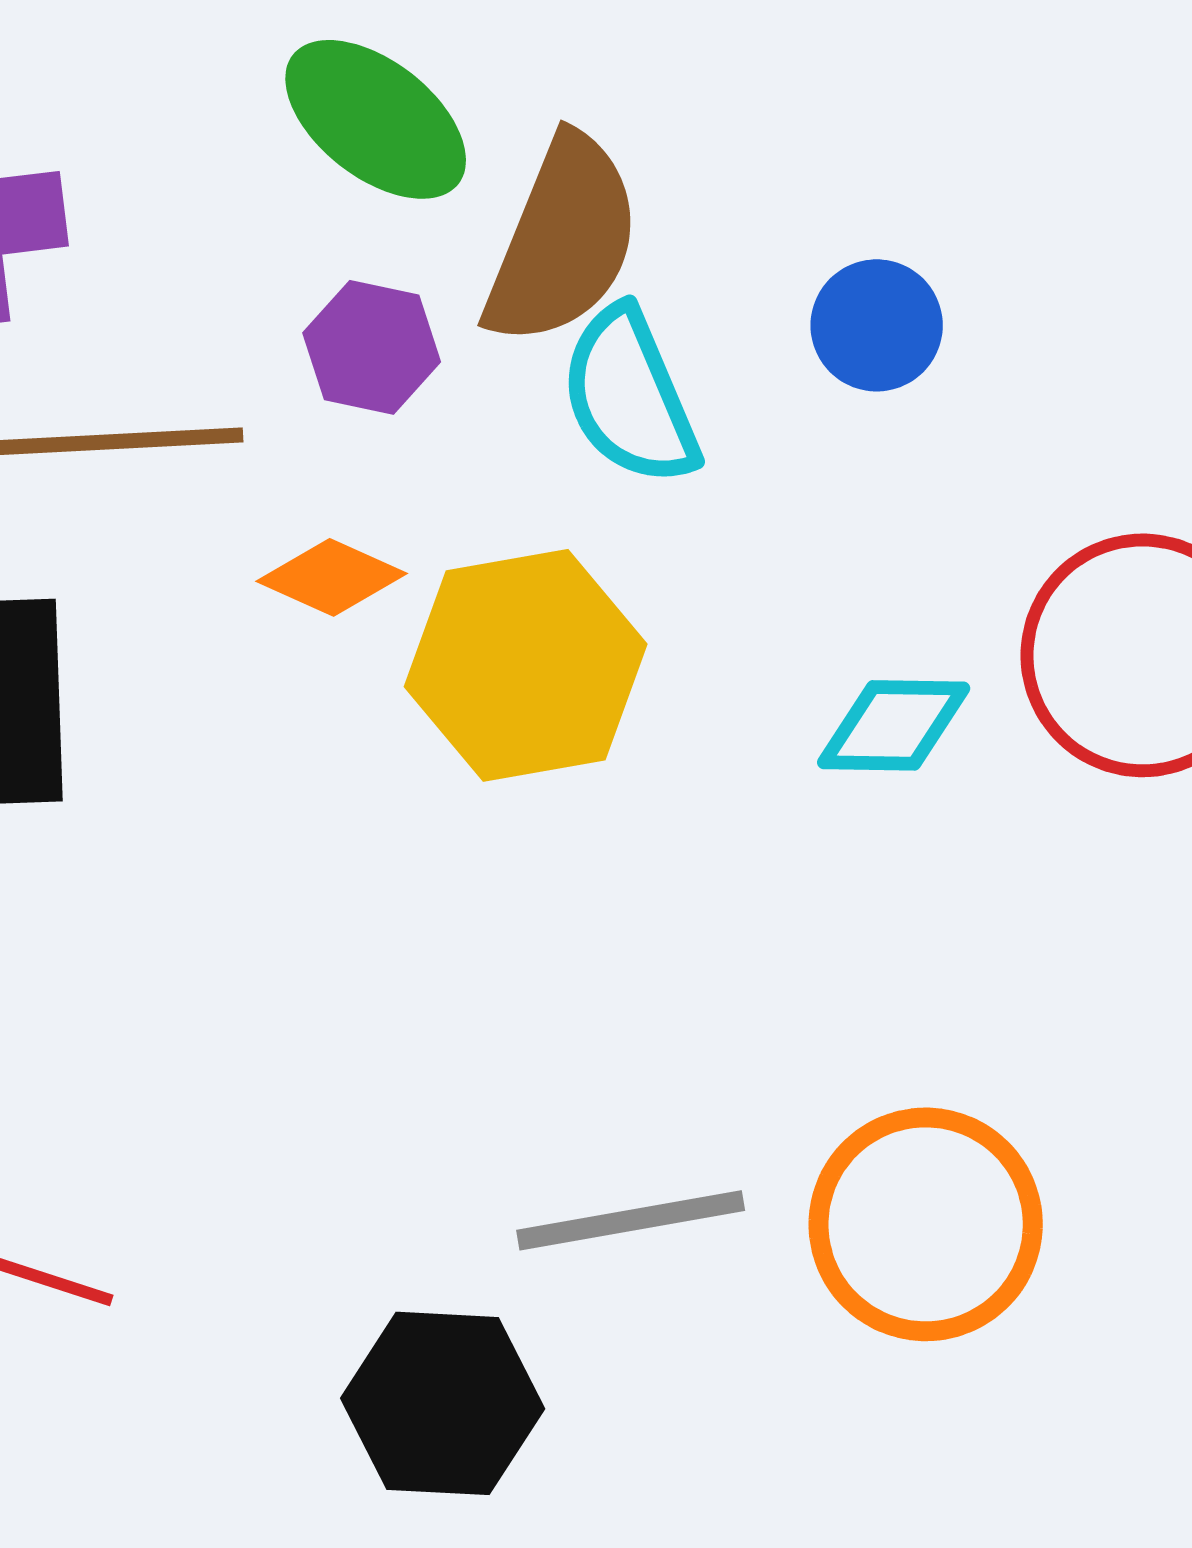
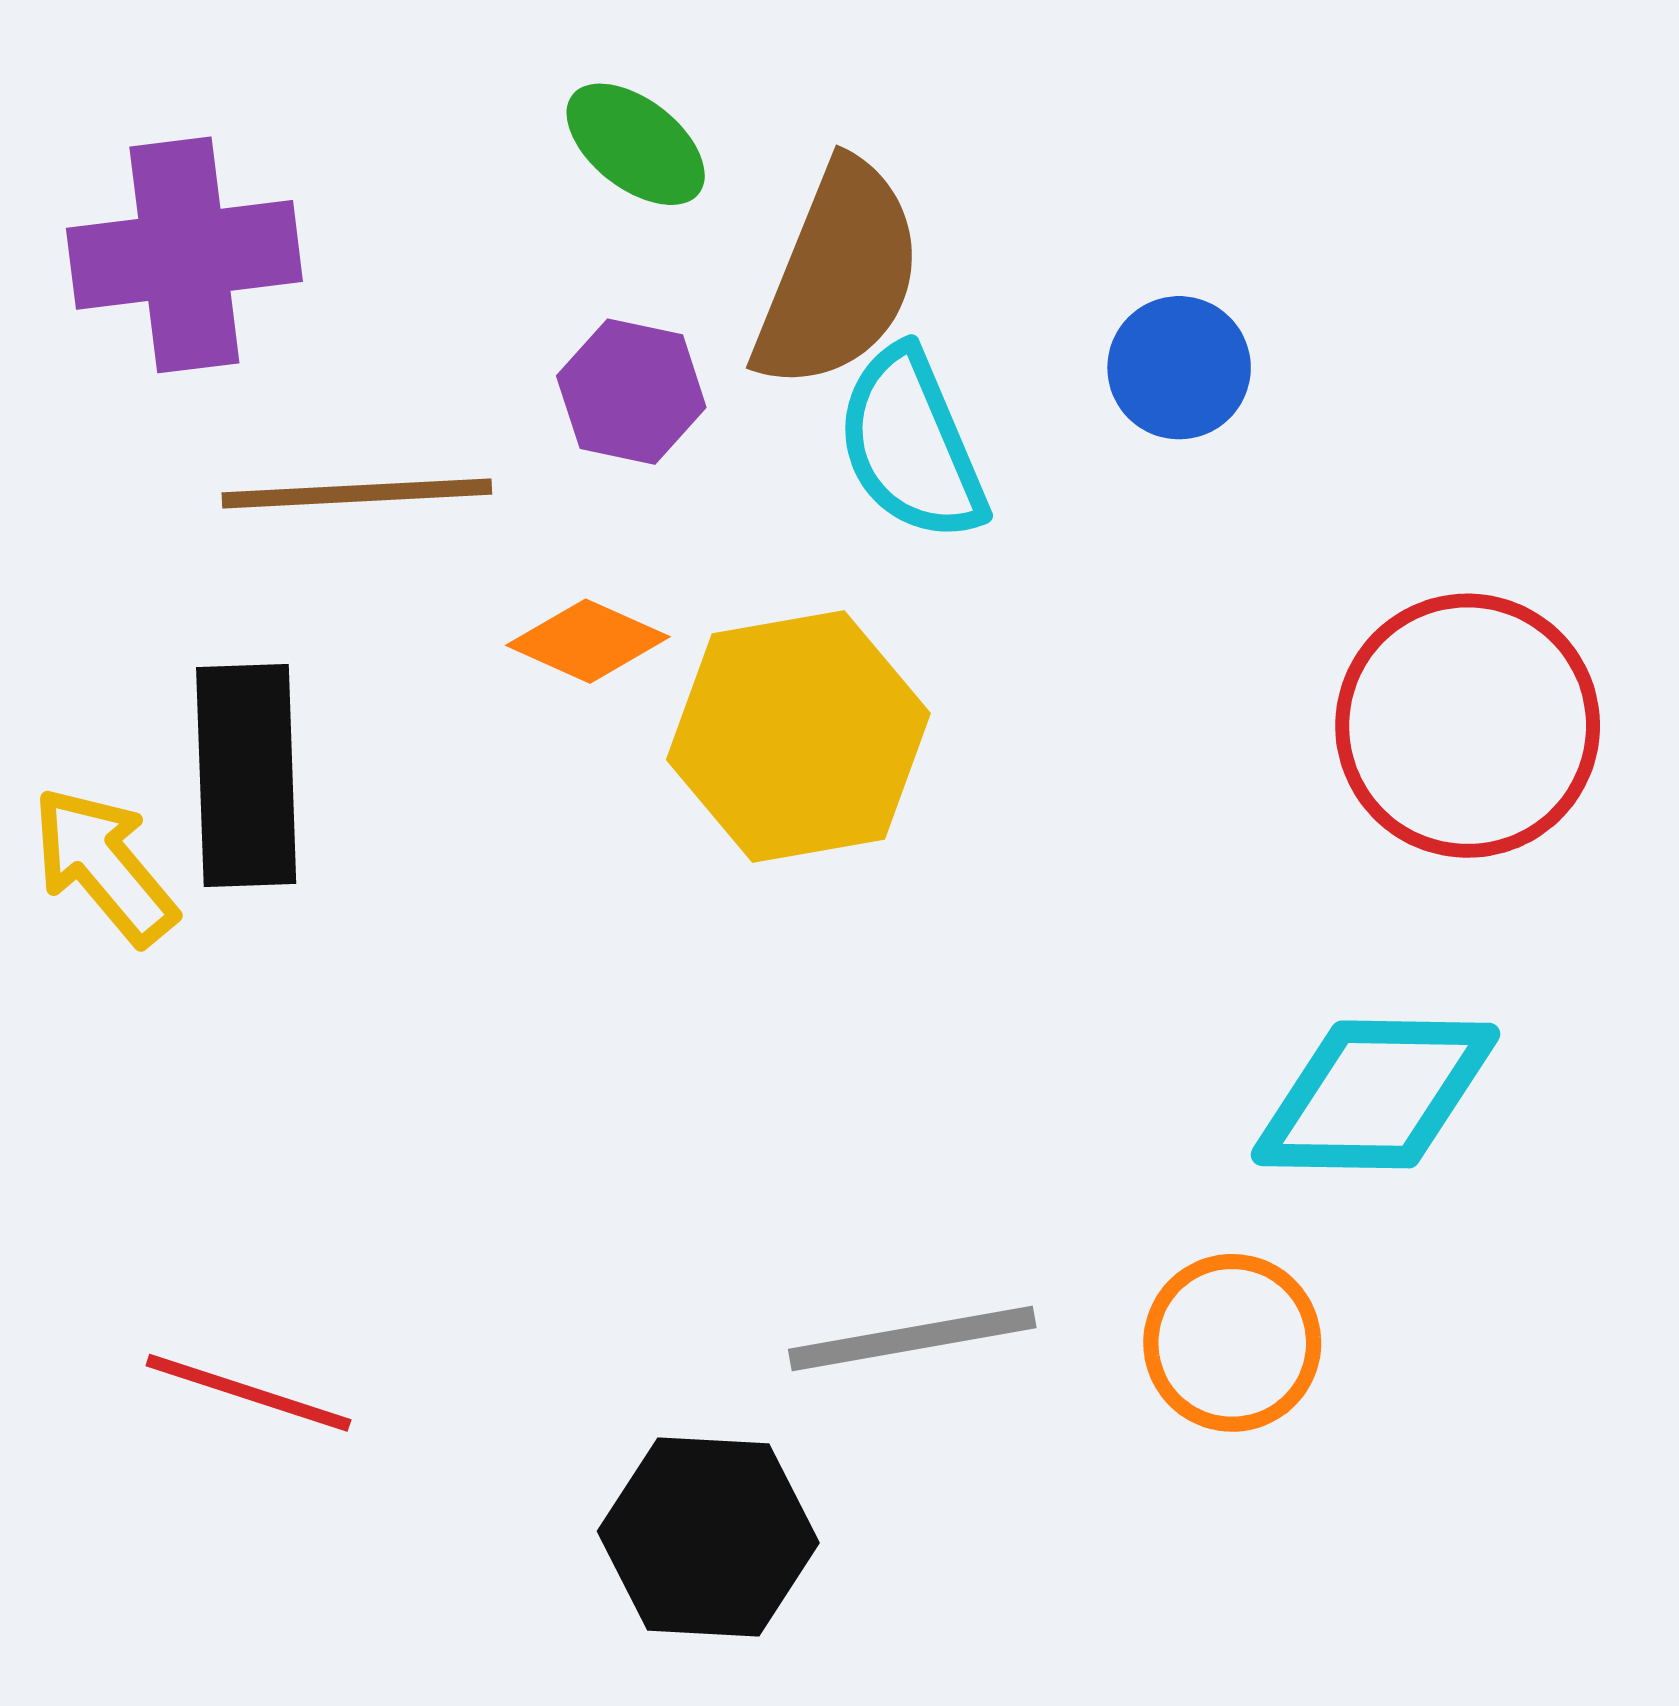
green ellipse: (376, 119) -> (636, 144), size x0.7
cyan diamond: (894, 725) -> (1375, 1094), moved, size x1.5
orange circle: (926, 1224) -> (1232, 1343), size x0.7

